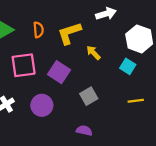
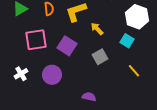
gray square: (89, 96) -> (100, 57), moved
yellow line: (136, 101) -> (134, 71), turned 56

